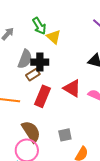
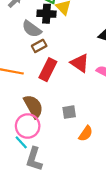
gray semicircle: (25, 59) -> (32, 29), turned 102
black cross: (40, 62) -> (46, 14), moved

